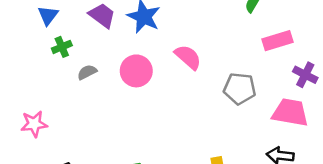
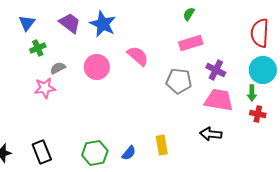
pink rectangle: (278, 41) -> (191, 43), moved
purple cross: (305, 75) -> (216, 70), moved
pink star: (34, 124) -> (45, 88), moved

